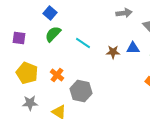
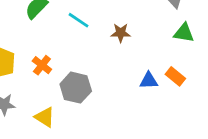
blue triangle: (133, 48) -> (149, 81), moved

